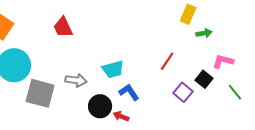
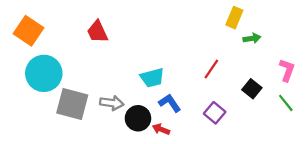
pink L-shape: (223, 61) -> (287, 70), moved, turned 95
gray arrow: (76, 80) -> (112, 103), moved
purple square: (183, 92) -> (215, 113), moved

